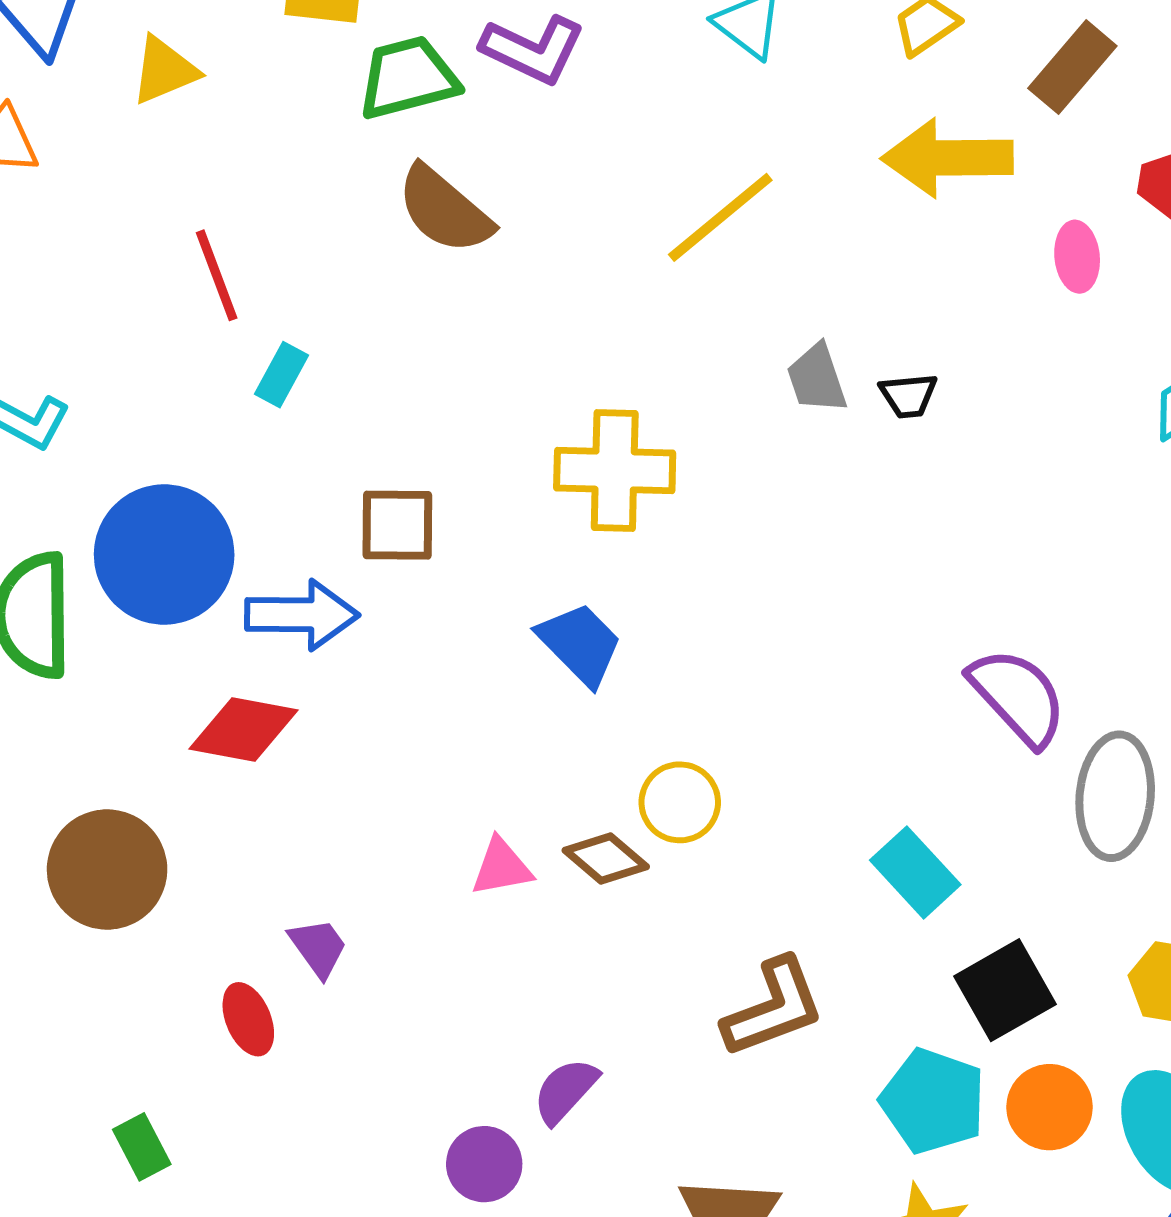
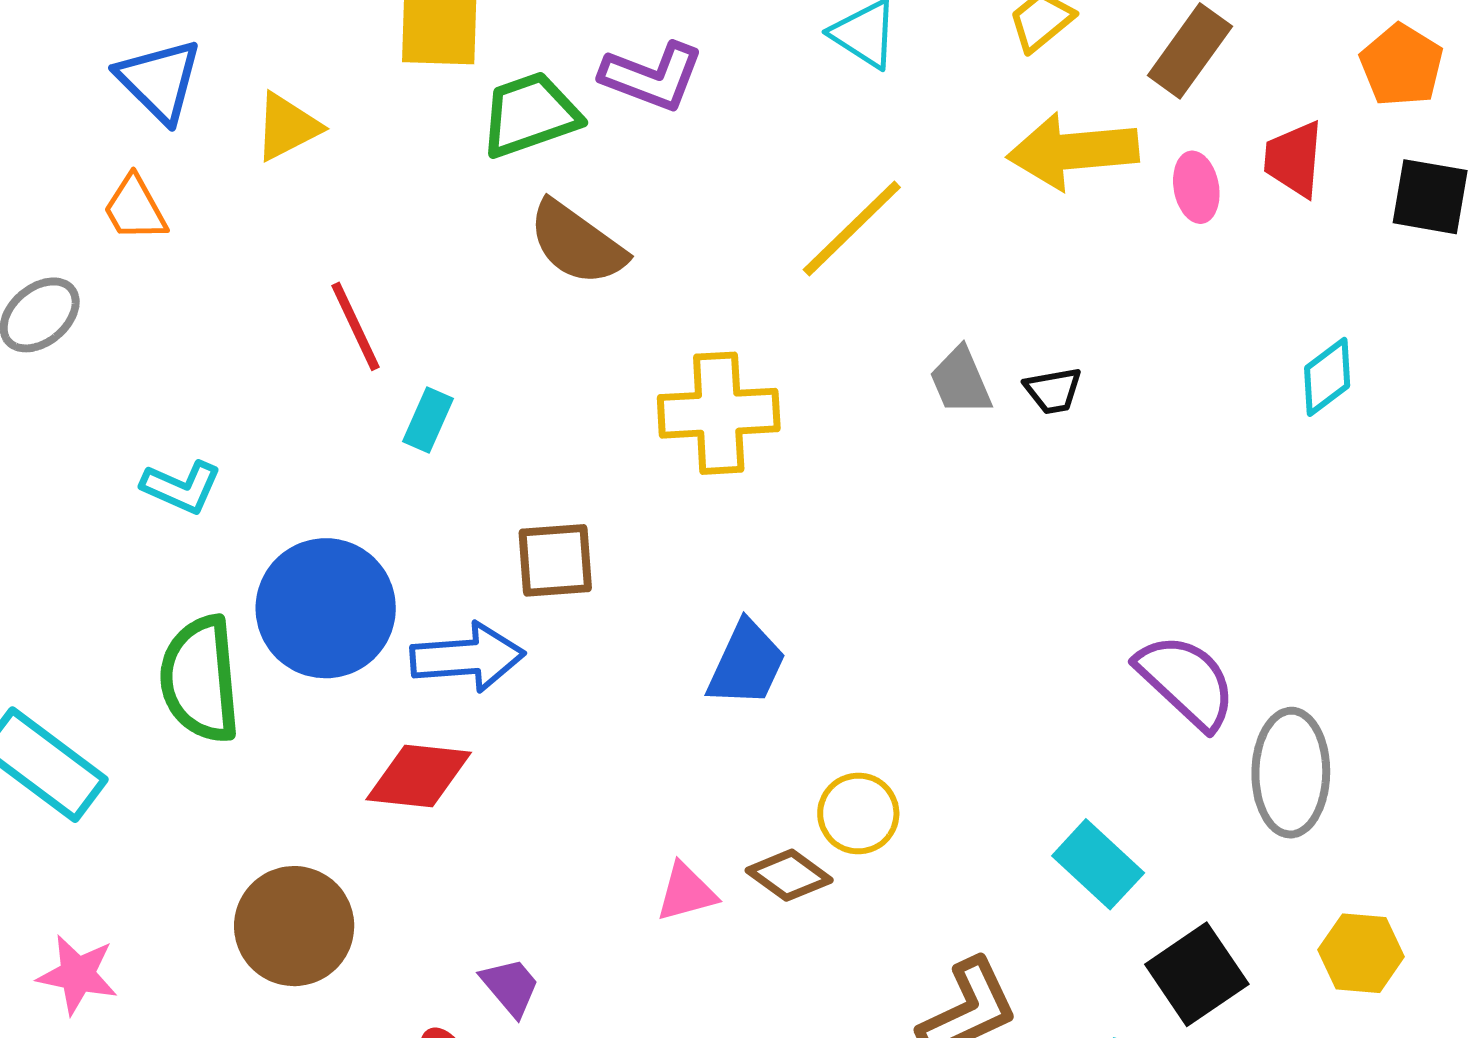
pink ellipse: (1077, 257) -> (1196, 187), moved
yellow cross: (615, 471) -> (719, 413), moved
blue trapezoid: (580, 644) -> (746, 664), turned 74

